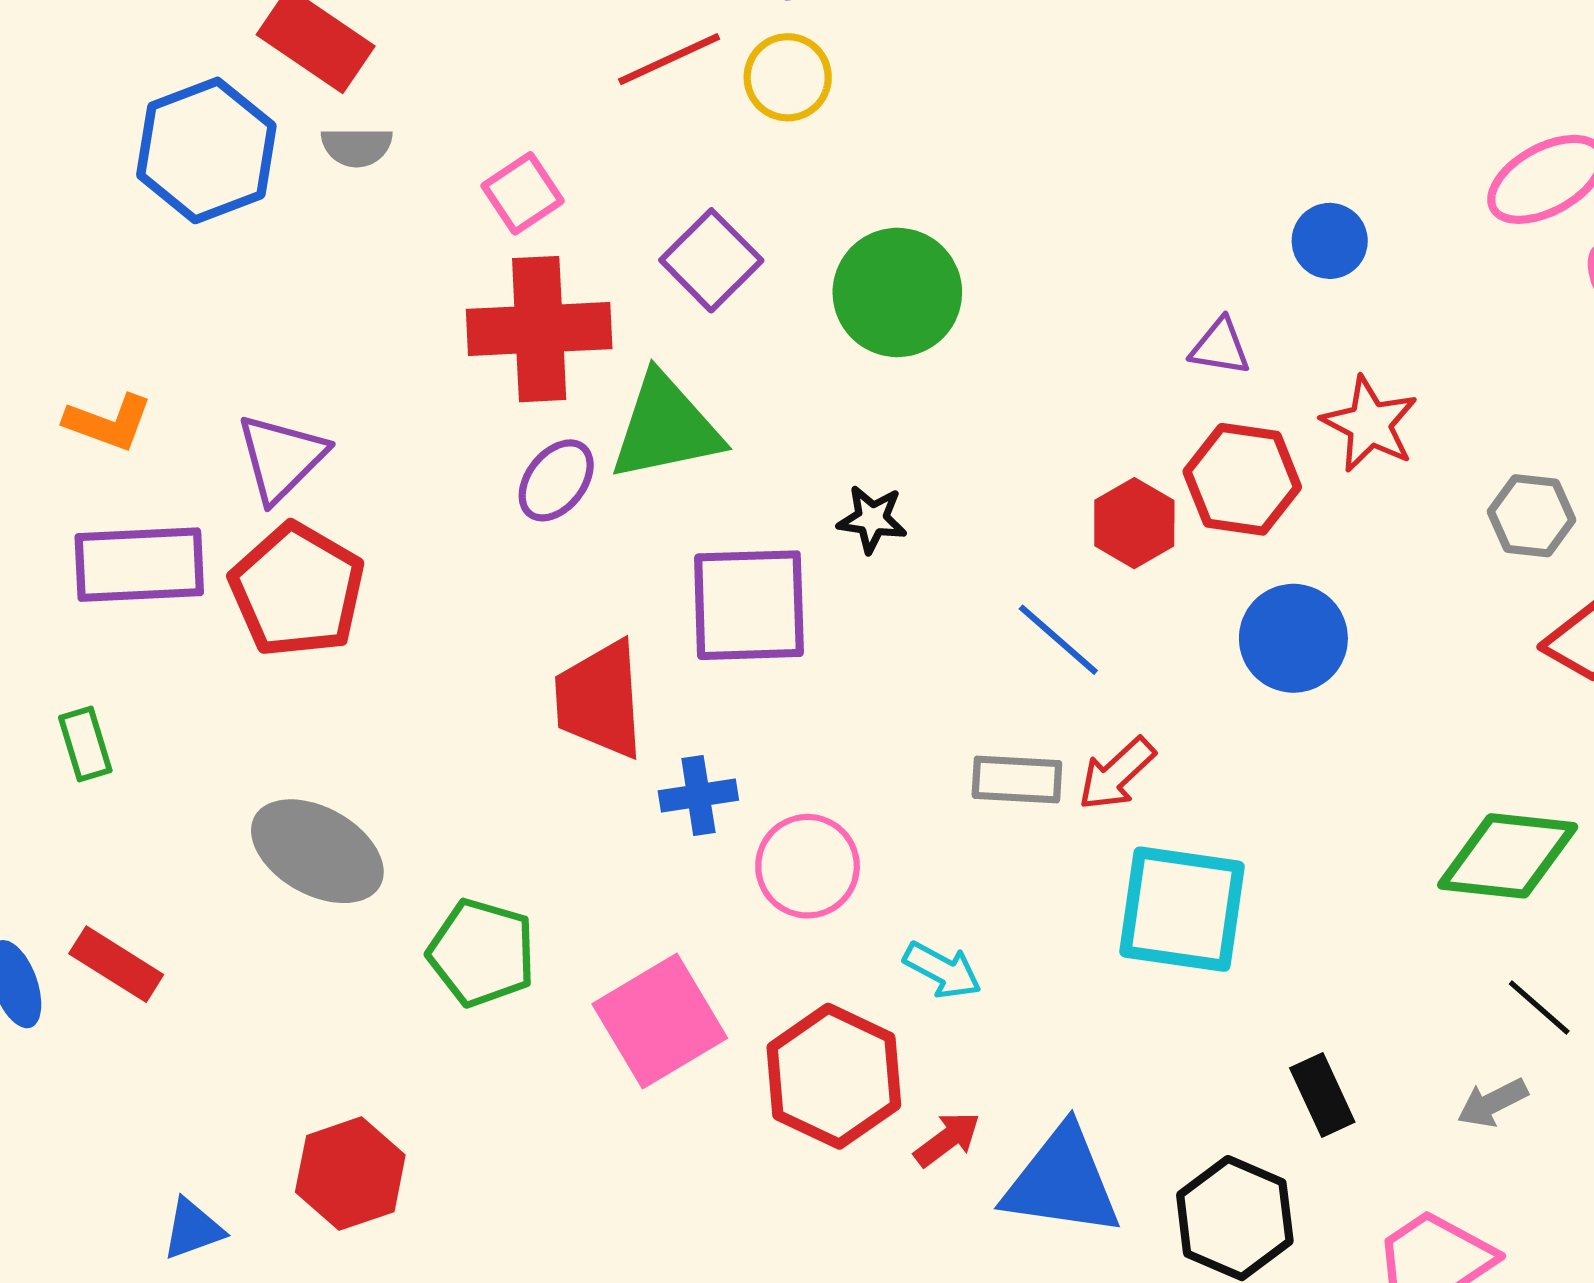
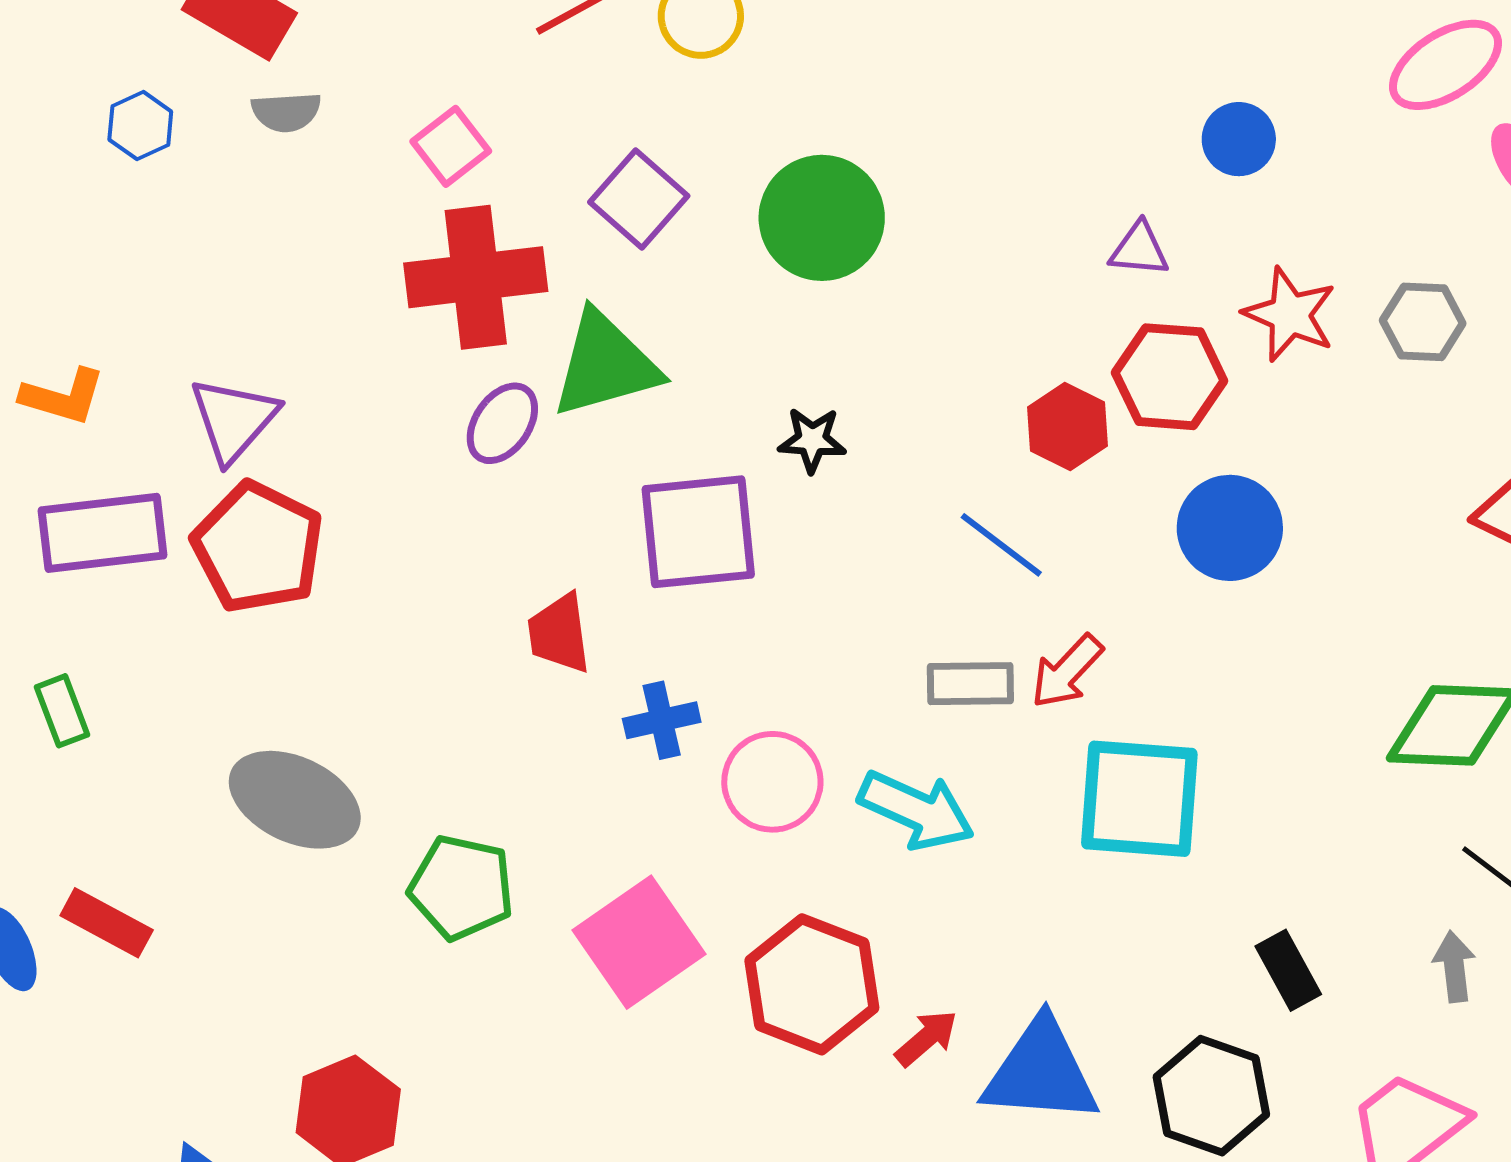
blue hexagon: (206, 150) -> (140, 126), size x0.5
gray hexagon: (1531, 516) -> (1423, 322), moved
red trapezoid: (600, 699) -> (559, 633), size x0.7
cyan arrow: (942, 970) -> (916, 810), moved, size x1.5
gray arrow: (1493, 1103) -> (1454, 967), turned 114

